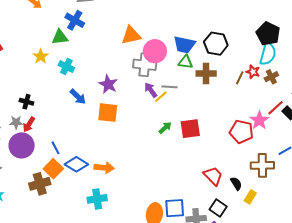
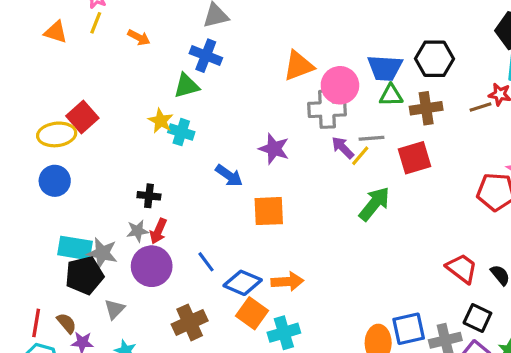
cyan cross: (66, 67) -> (181, 132), moved
brown line: (240, 78) -> (481, 107), turned 56
orange square: (108, 113) -> (269, 211), moved
green arrow: (165, 128) -> (374, 204), size x1.6
red square: (190, 129) -> (415, 158), moved
orange square: (53, 169) -> (252, 313), moved

